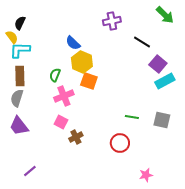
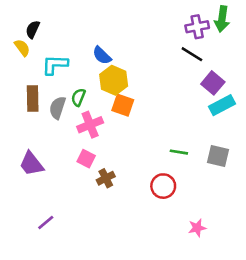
green arrow: (165, 15) -> (222, 19), turned 54
purple cross: (112, 21) -> (197, 27), moved
cyan L-shape: (20, 50) -> (55, 65), moved
gray semicircle: (17, 98) -> (57, 108), moved

